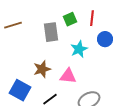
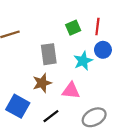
gray rectangle: (51, 32) -> (49, 54), moved
blue circle: (105, 39) -> (103, 50), moved

